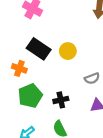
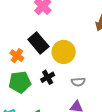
yellow circle: (68, 51) -> (64, 52), size x1.5
black cross: (61, 100) -> (48, 77), moved, turned -32

